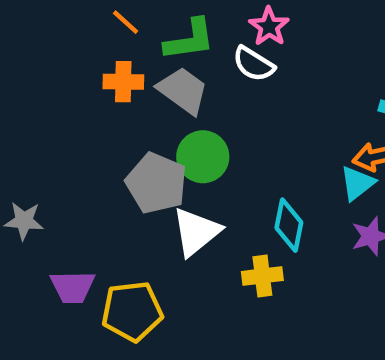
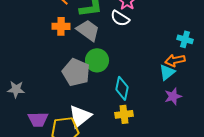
cyan diamond: (289, 225) -> (122, 88), moved
white triangle: (196, 232) -> (80, 116), moved

